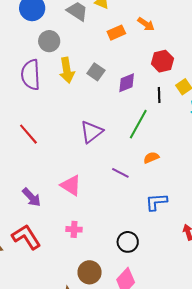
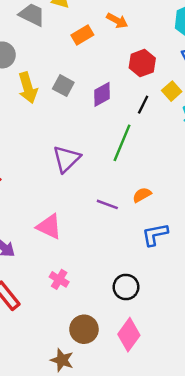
black line: (159, 95) -> (143, 105), turned 35
orange semicircle: (151, 158) -> (142, 195), moved
pink cross: (74, 229) -> (59, 279), turned 35

